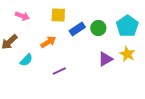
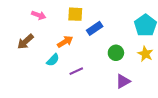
green circle: (98, 28) -> (116, 53), moved
purple triangle: (105, 59) -> (123, 81), moved
cyan semicircle: (26, 60) -> (53, 60), moved

